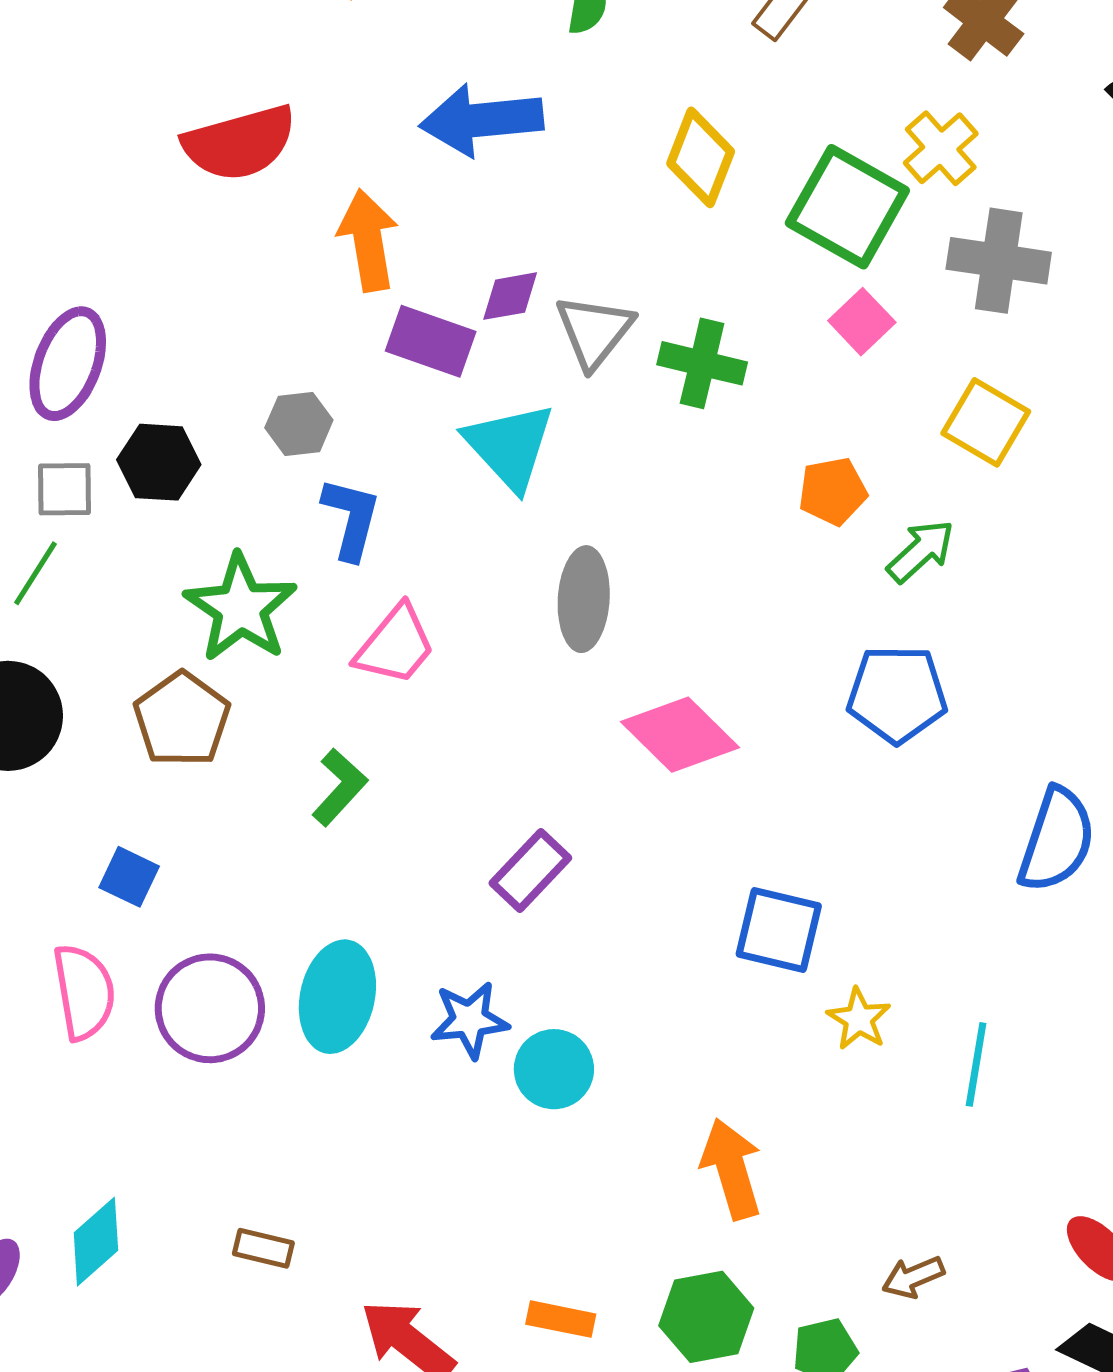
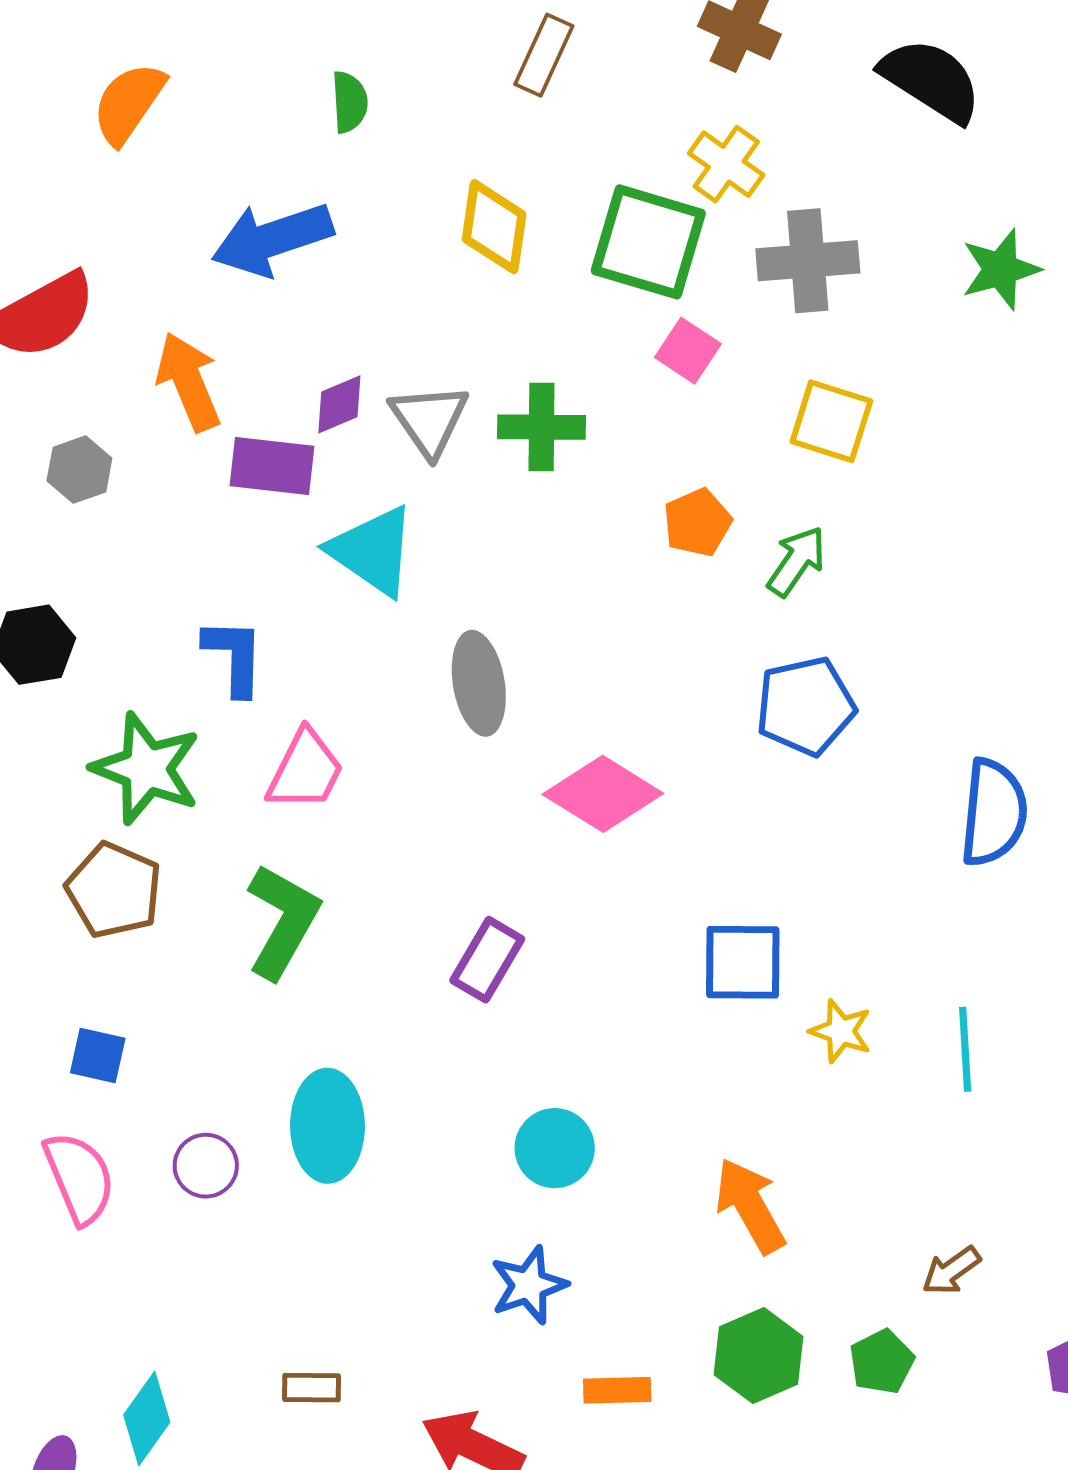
gray hexagon: (299, 424) -> (79, 470), moved
green L-shape: (339, 787) -> (283, 921), size x1.5
purple circle: (210, 1008) -> (206, 1166), size x0.6
blue star: (470, 1020) -> (529, 1285), moved

